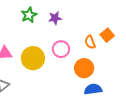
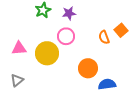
pink circle: (61, 49) -> (66, 36), moved
orange circle: (84, 68) -> (88, 68), moved

